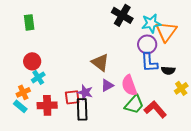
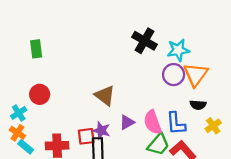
orange triangle: (166, 31) -> (196, 75), moved
brown triangle: (100, 62) -> (105, 96), moved
blue L-shape: (149, 62) -> (176, 123), moved
cyan cross: (38, 77) -> (19, 113), moved
orange cross: (23, 92) -> (17, 133), moved, turned -32

